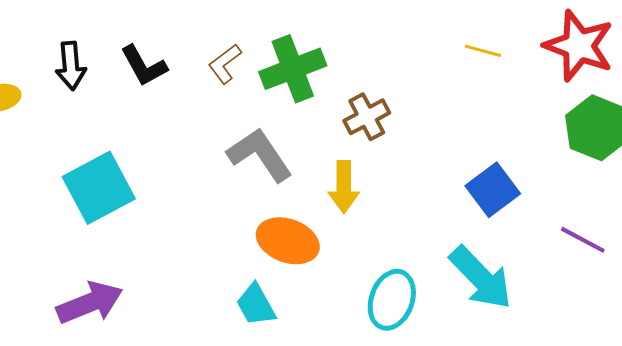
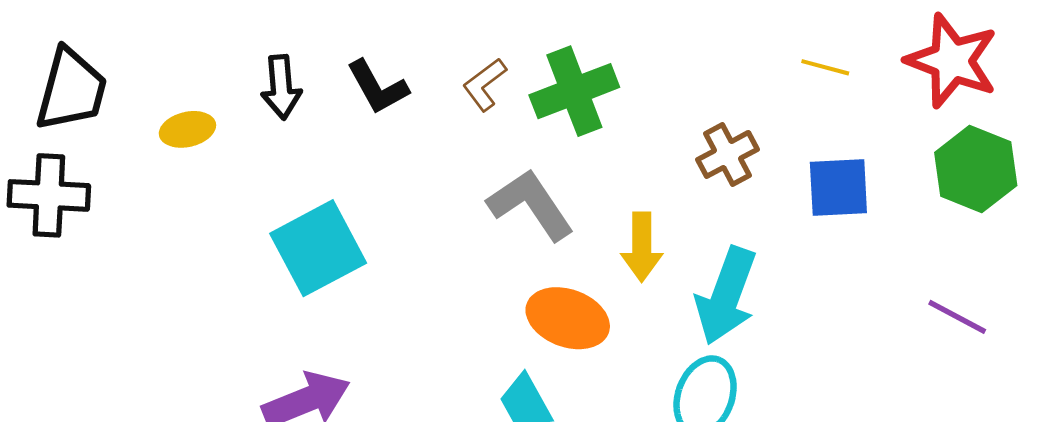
brown cross: (367, 117) -> (727, 154), moved
blue square: (493, 190) -> (838, 187), moved, turned 34
cyan arrow: (481, 278) -> (726, 296), moved, turned 64

